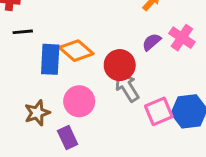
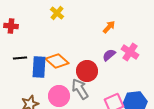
black line: (23, 32) -> (20, 58), moved
gray arrow: (127, 87) -> (80, 89), moved

